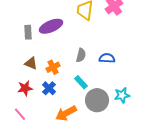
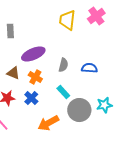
purple ellipse: (51, 26) -> (33, 54), moved
gray rectangle: (28, 32) -> (10, 31), moved
orange cross: (53, 67) -> (35, 77), turned -32

